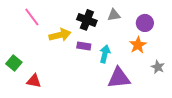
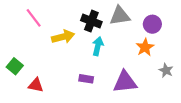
gray triangle: (114, 15) -> (120, 16), size x1.5
purple rectangle: (84, 46) -> (86, 79), moved
cyan arrow: (105, 54) -> (98, 46), moved

